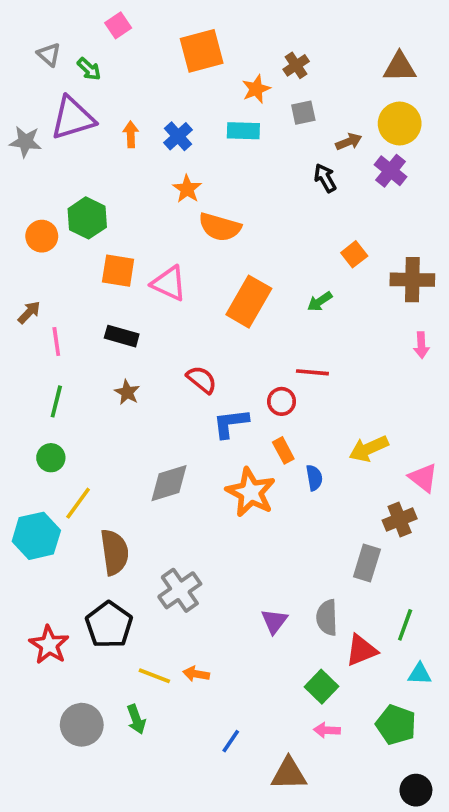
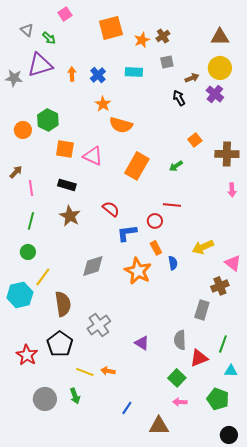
orange star: (256, 89) -> (142, 40), moved
brown star: (127, 392) -> (70, 216), size x1.5
purple triangle: (274, 621) -> (142, 343), moved, turned -35

